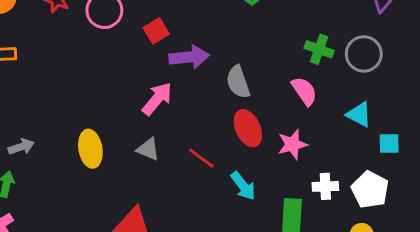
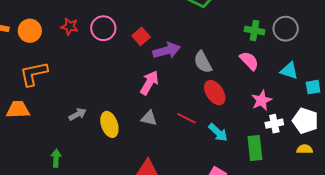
pink star: (292, 144) -> (262, 100), moved
gray arrow: (21, 147) -> (77, 114), moved

